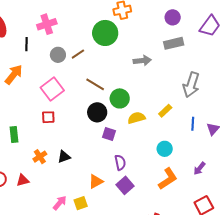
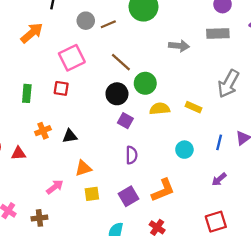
yellow rectangle: (165, 111) -> (193, 107), turned 56
blue line: (193, 124) -> (219, 142), moved
green rectangle: (14, 135) -> (27, 93), moved
orange L-shape: (168, 179) -> (163, 190), moved
orange triangle: (96, 181) -> (83, 168), moved
purple square: (125, 185) -> (128, 196), moved
yellow square: (81, 203) -> (92, 194), moved

